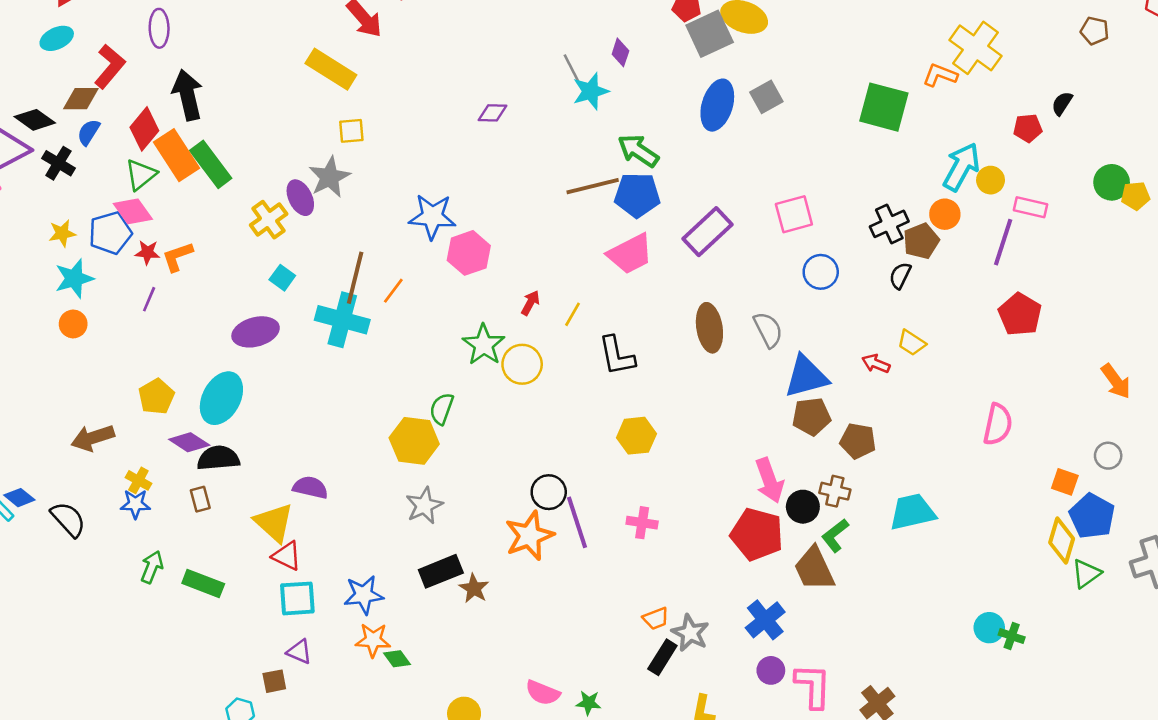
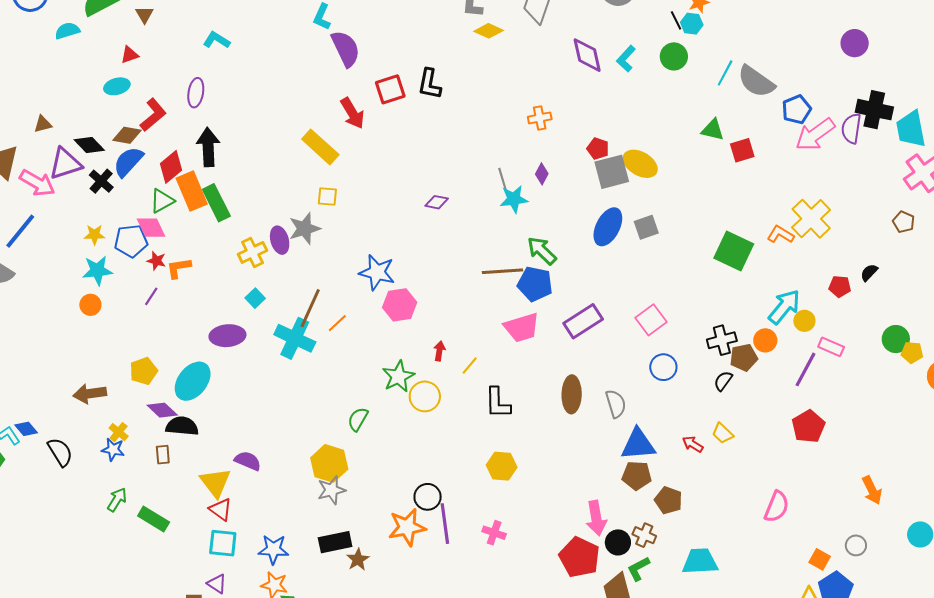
blue semicircle: (89, 132) -> (128, 162), size x1.6
pink square: (794, 214) -> (651, 320), turned -32
red arrow: (530, 303) -> (439, 351), turned -30
yellow hexagon: (414, 441) -> (329, 463), moved

